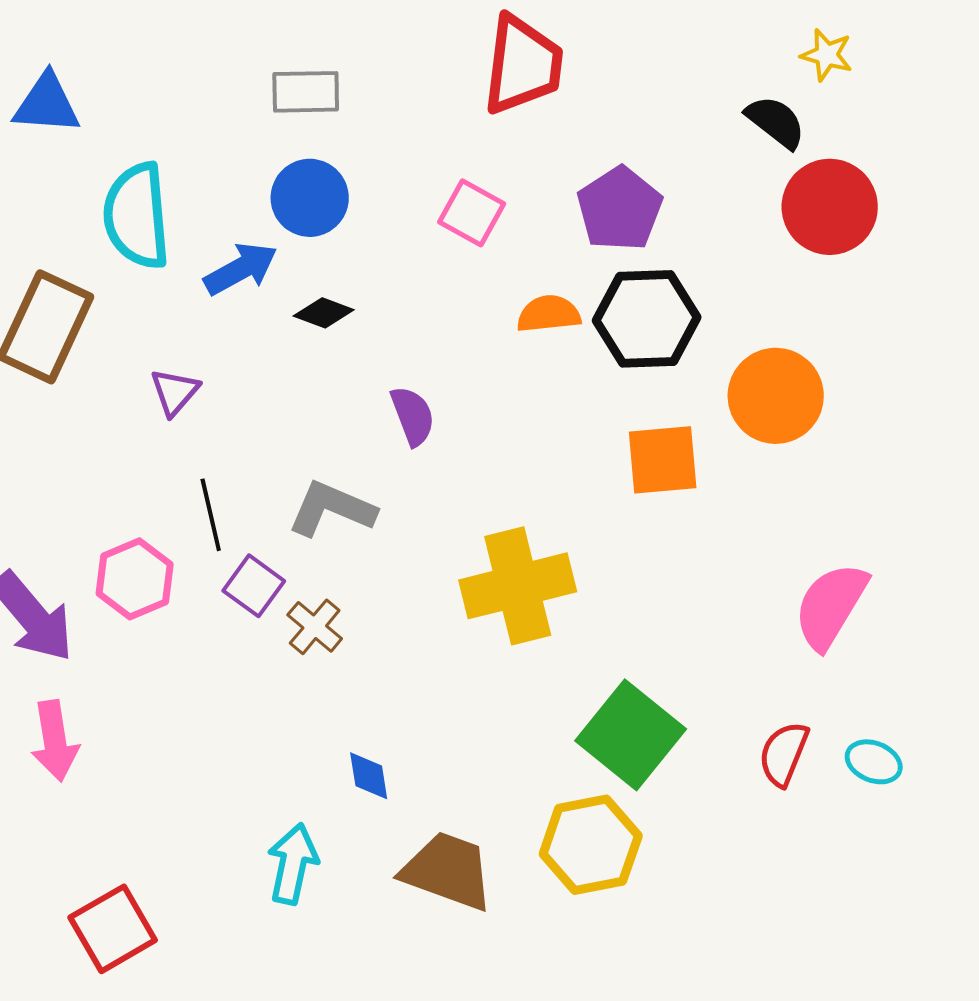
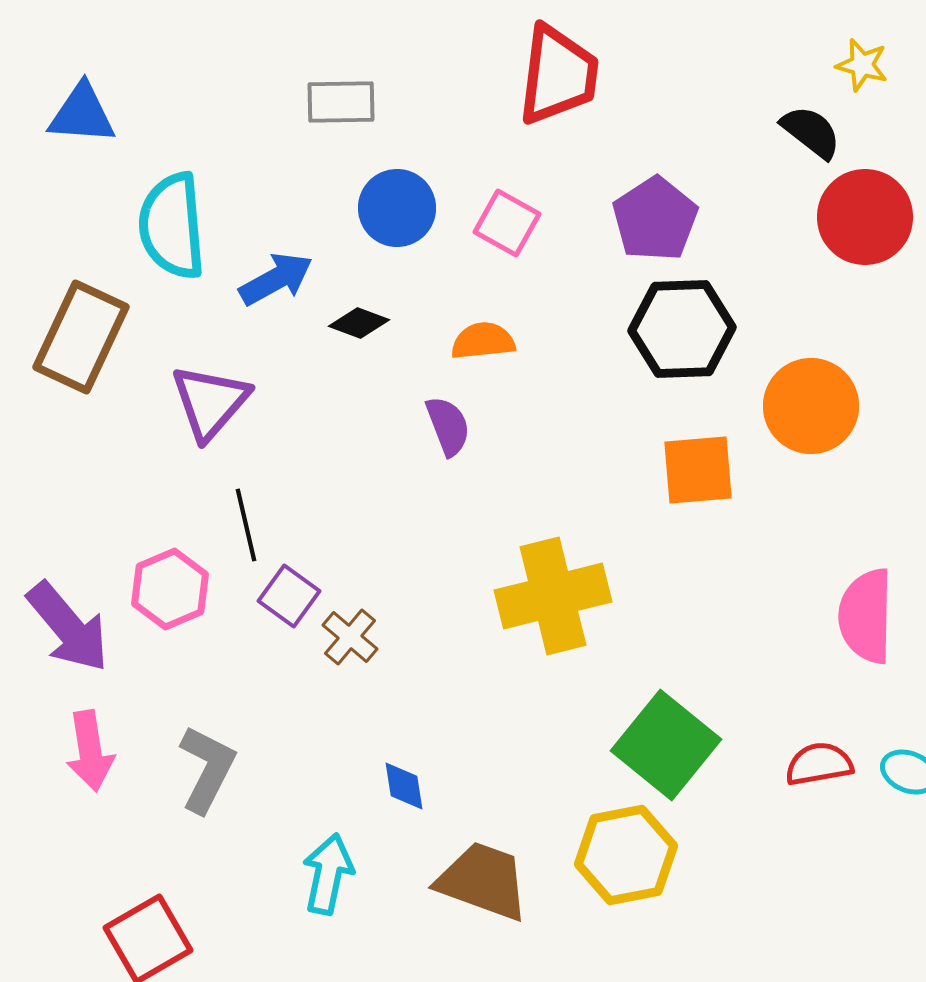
blue circle: (310, 198) -> (397, 208), moved
orange semicircle: (549, 314) -> (483, 341), moved
purple triangle: (175, 392) -> (210, 402), size x1.6
gray L-shape: (332, 509) -> (207, 769), moved, turned 94
pink semicircle: (831, 606) -> (866, 616), turned -30
red semicircle: (784, 754) -> (819, 764), turned 58

